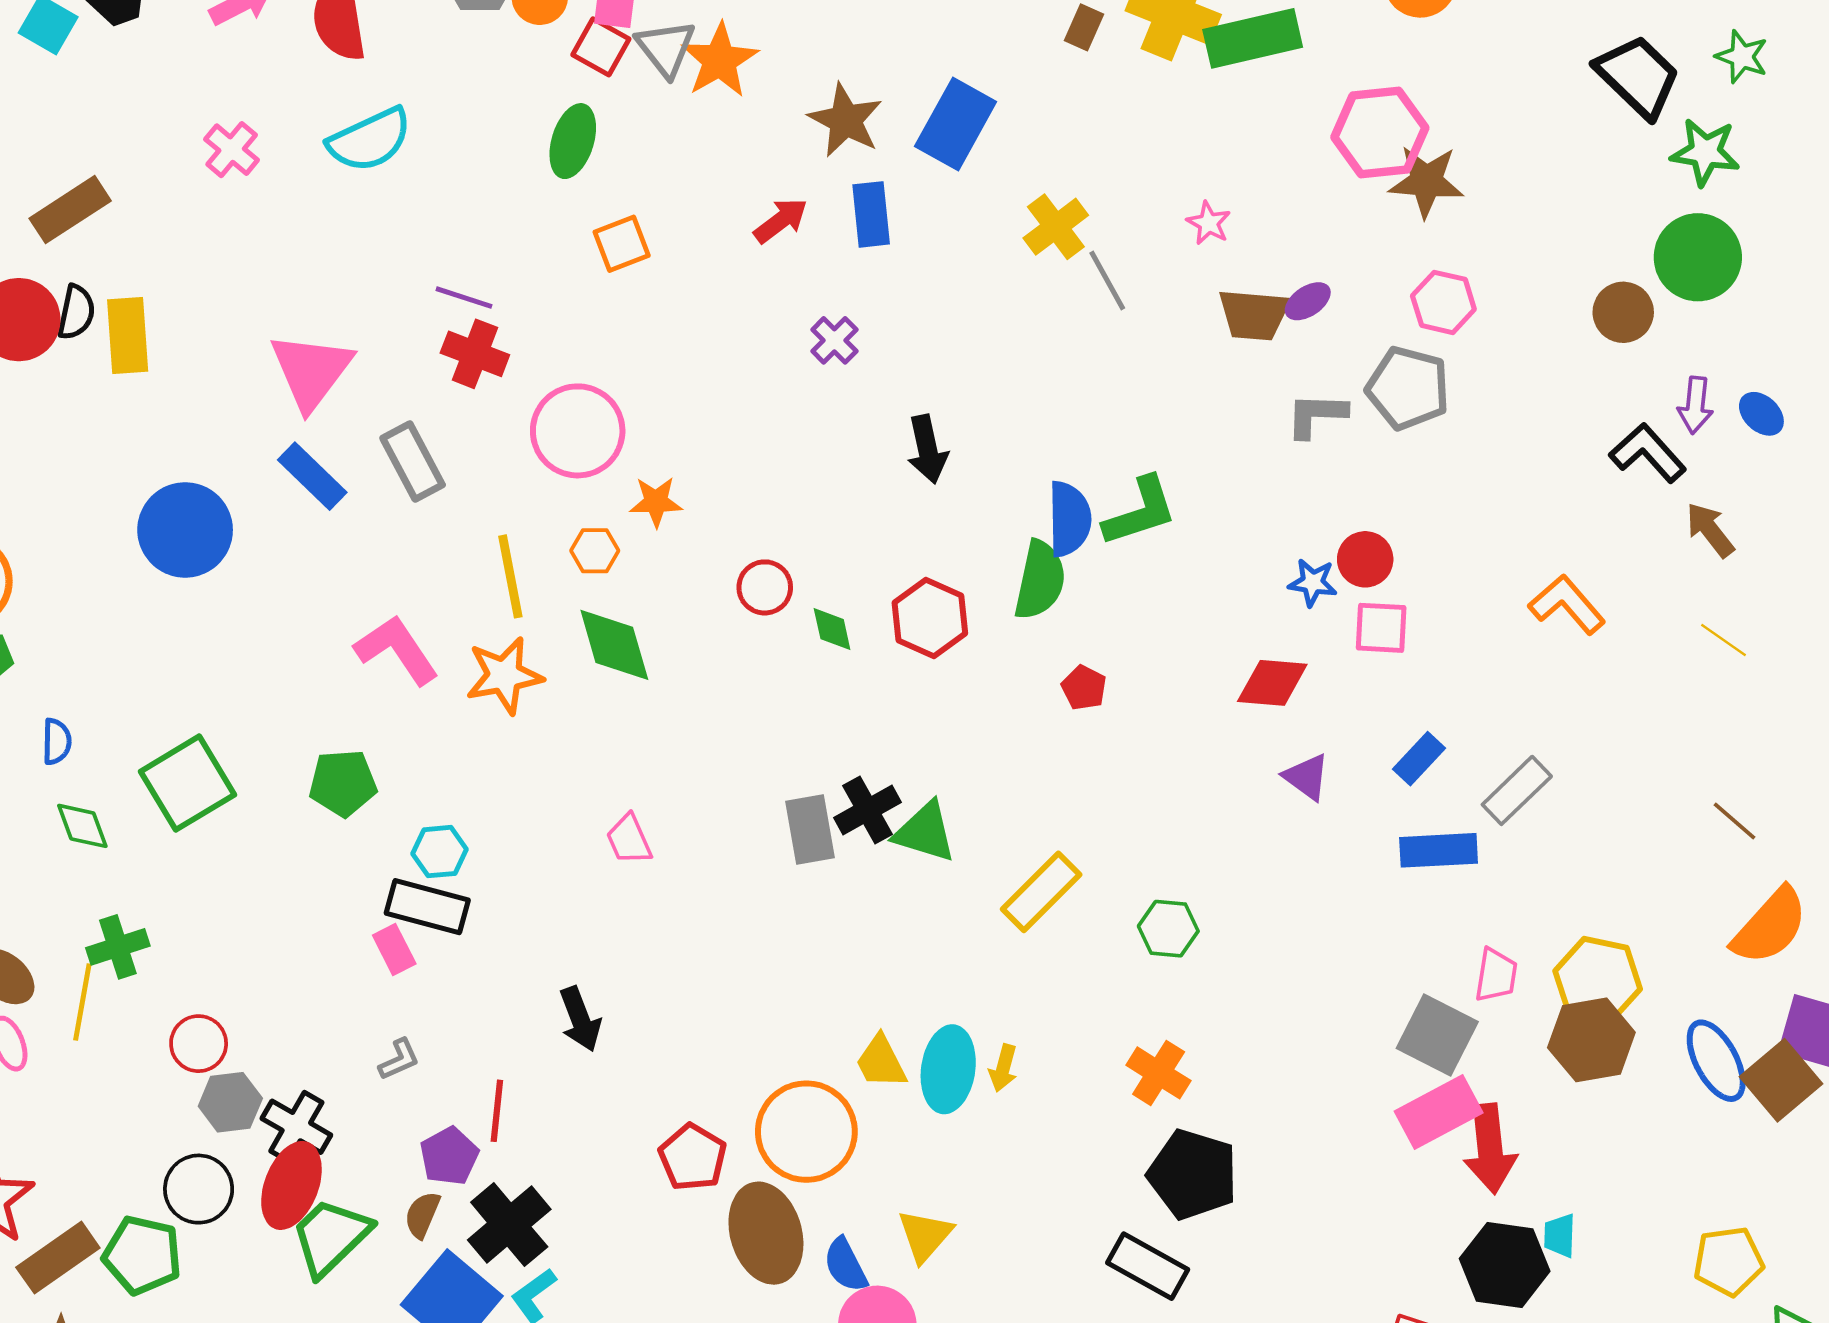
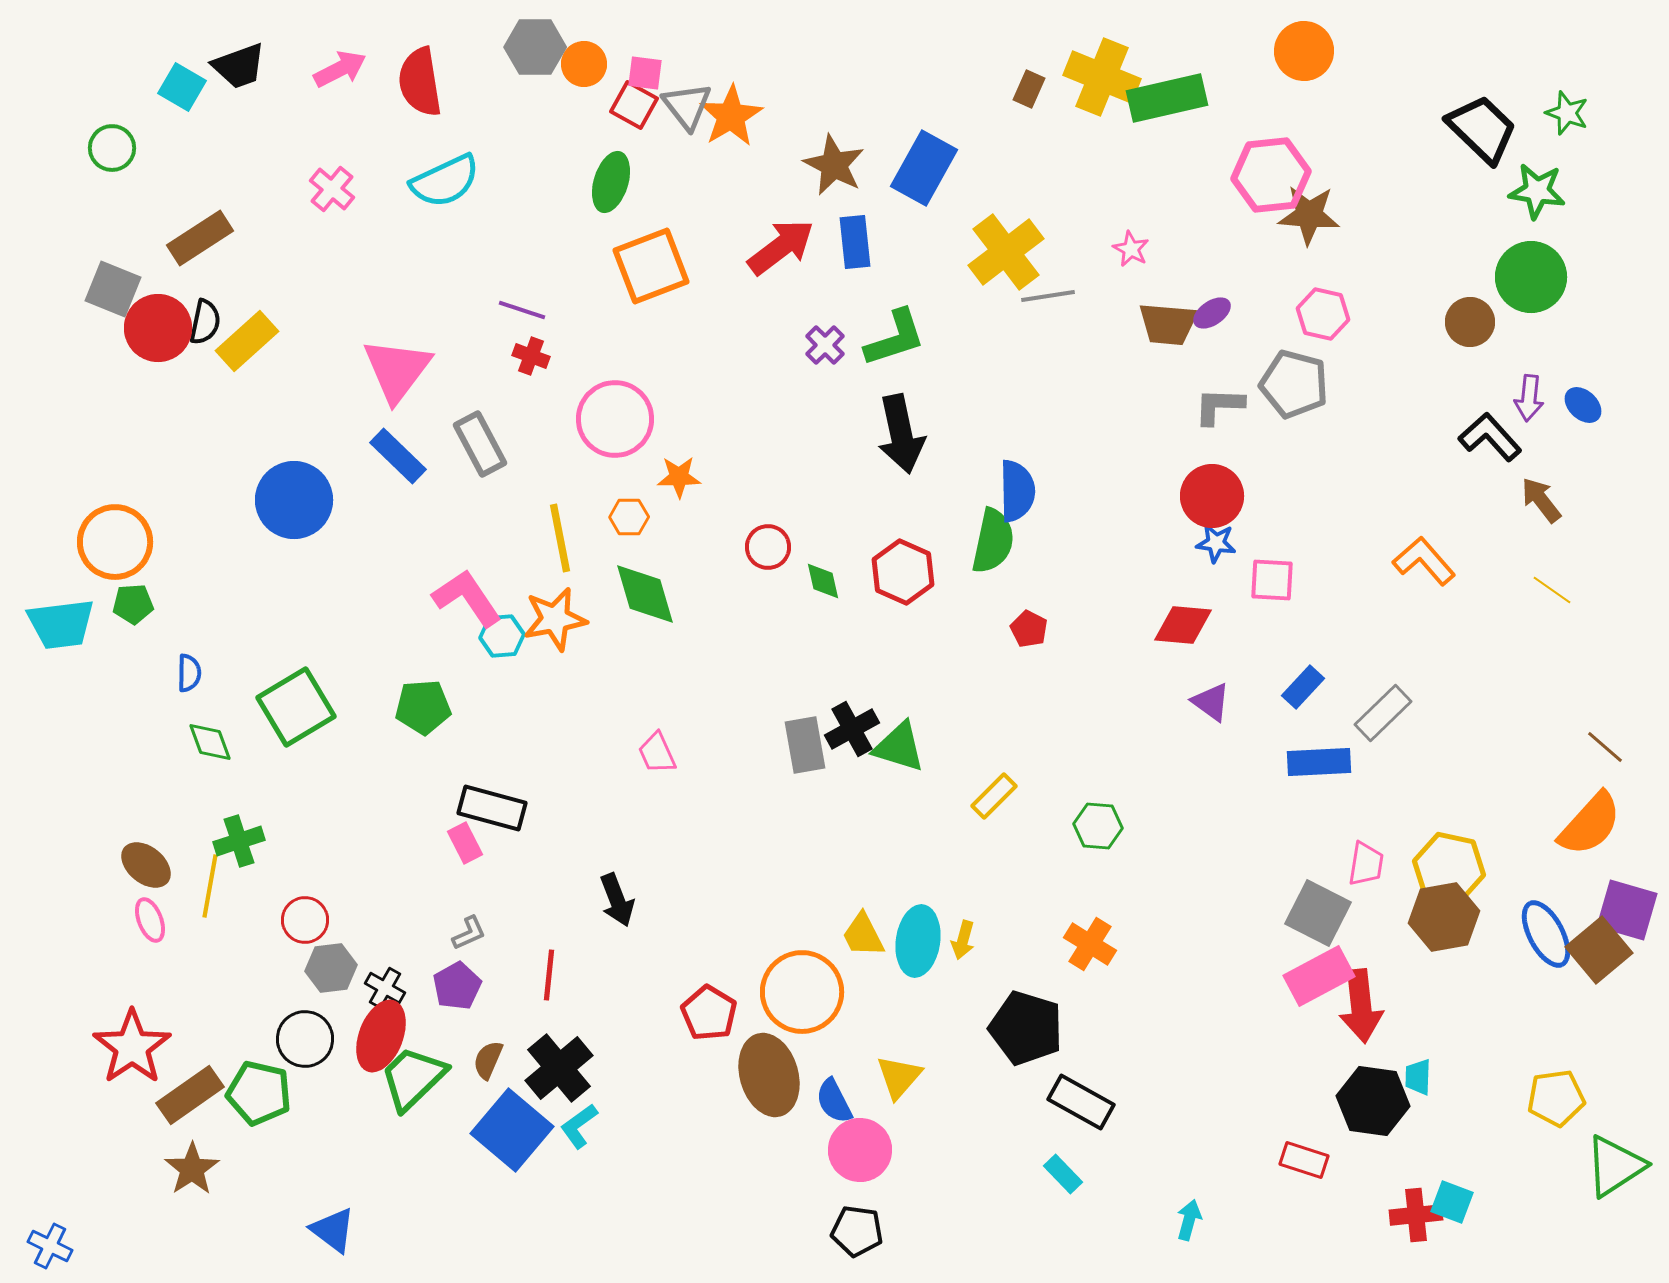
red arrow: (781, 221) -> (781, 247), size x1.5
yellow cross: (1056, 227) -> (1006, 252), size x1.4
orange square: (622, 244) -> (651, 266), size x1.6
gray line: (1107, 280) -> (1048, 296), turned -70
yellow rectangle: (128, 336) -> (247, 341), turned 52
red cross: (475, 354) -> (531, 356), size x0.7
black arrow: (927, 449) -> (901, 434), size x1.4
green L-shape: (1140, 512) -> (895, 338), moved
red circle: (1365, 559) -> (1212, 496), moved, size x1.4
brown line: (1735, 821) -> (1605, 747), moved
cyan hexagon: (439, 852) -> (502, 636), moved
yellow rectangle: (1041, 892) -> (994, 796), size x0.7
black cross: (296, 1127) -> (385, 988), size x0.7
purple pentagon: (449, 1156) -> (457, 986), moved
black pentagon: (1193, 1174) -> (1026, 1028), moved

